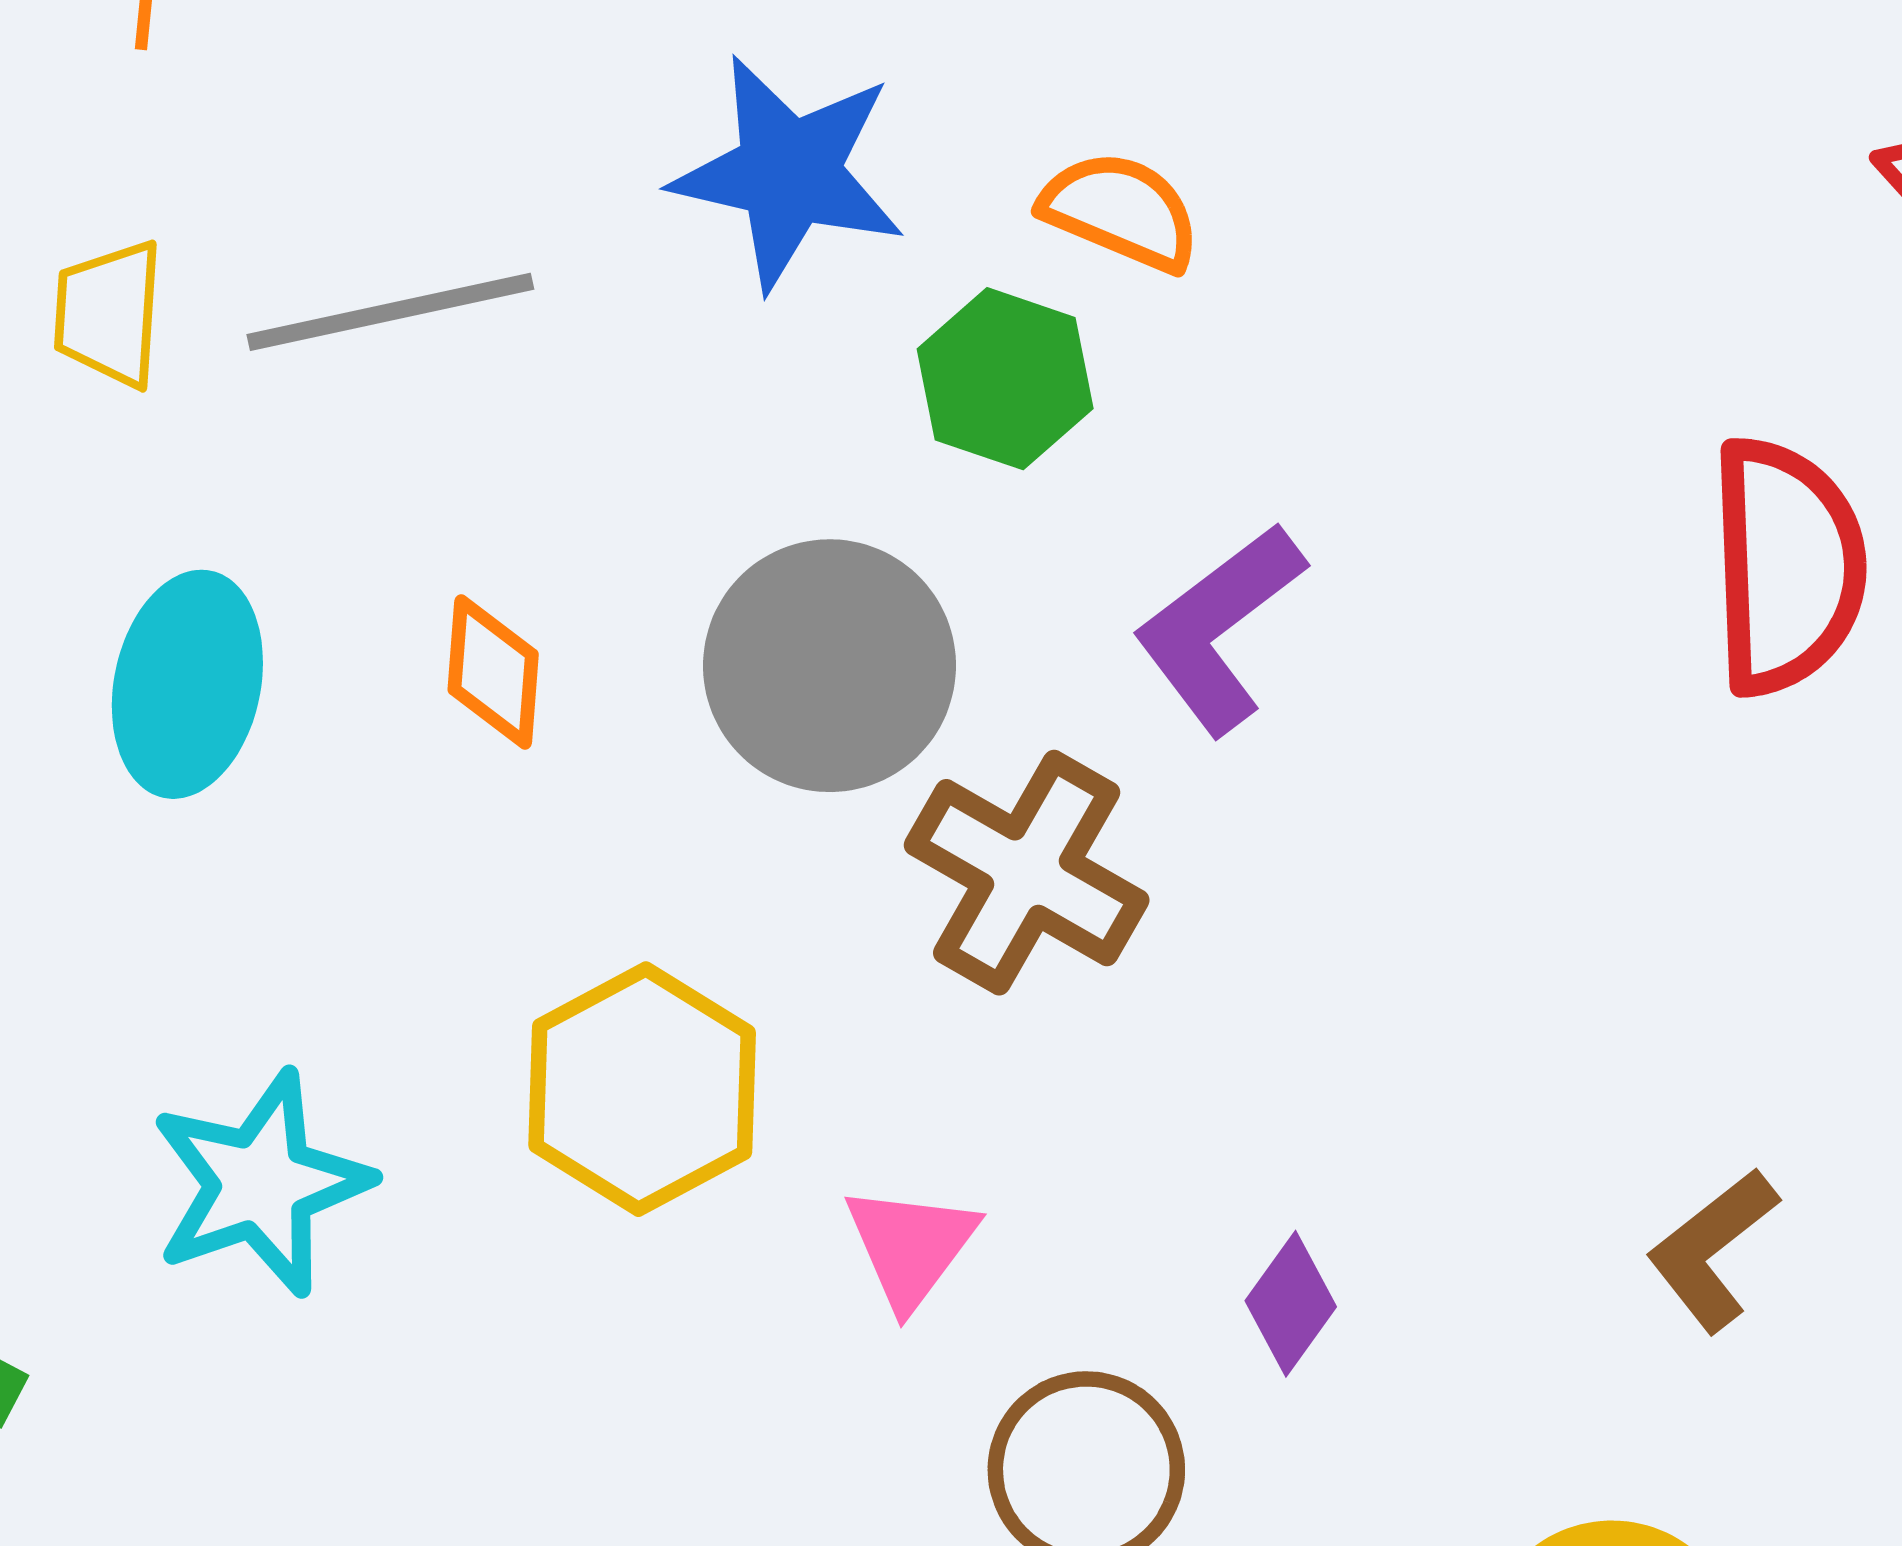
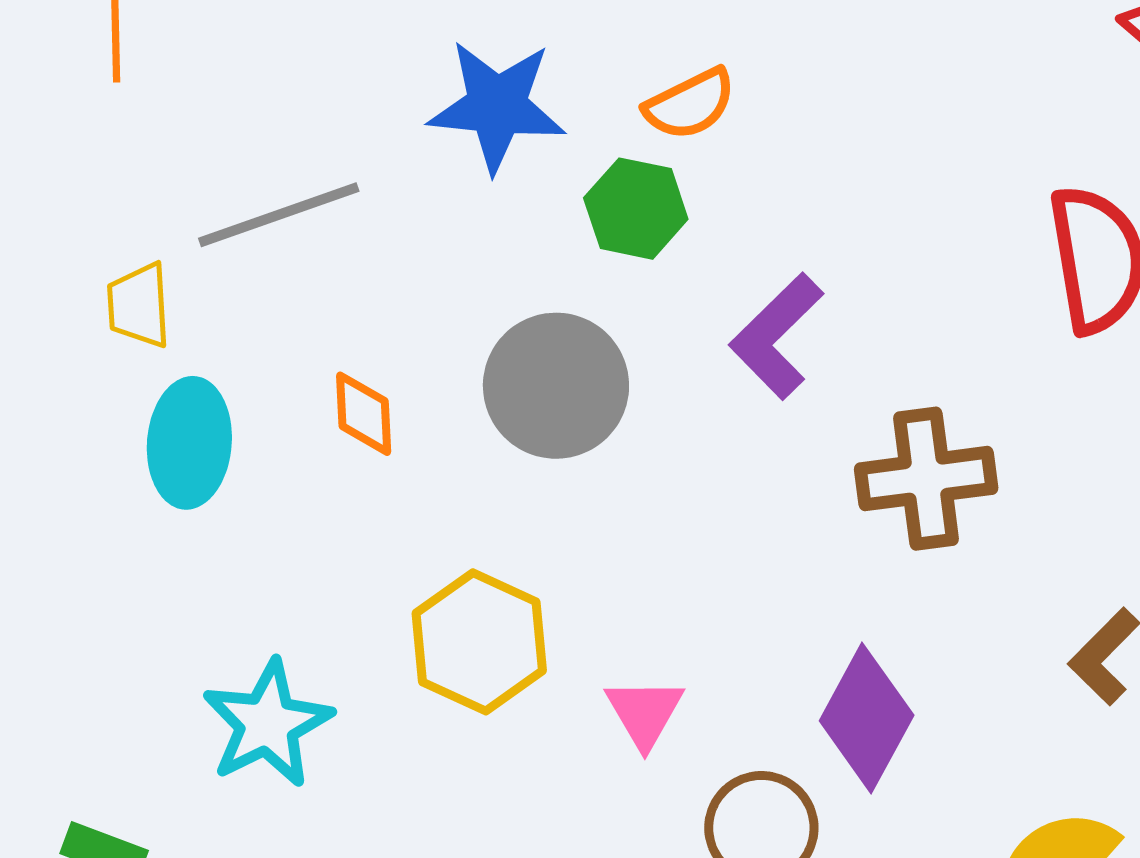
orange semicircle: (1121, 211) -> (690, 104), turned 138
yellow trapezoid: (109, 314) -> (139, 305), moved
brown cross: (1027, 873) -> (926, 479), moved, turned -30
purple diamond: (1291, 1304) -> (867, 718), size x1.8

